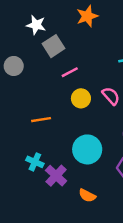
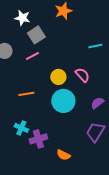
pink line: (70, 72) -> (32, 56), moved
cyan circle: (87, 149) -> (63, 101), moved
purple cross: (56, 176) -> (38, 139), turned 30

